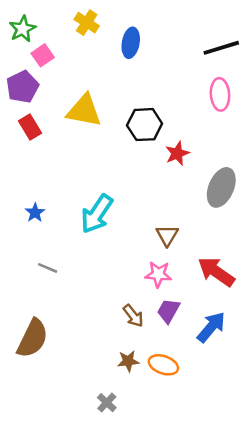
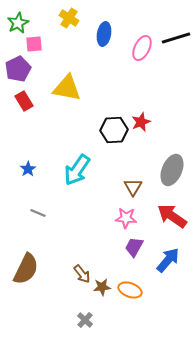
pink square: (43, 55) -> (34, 44), turned 30
pink ellipse: (220, 94) -> (142, 48), moved, turned 30
black hexagon: (145, 125) -> (114, 130), moved
gray ellipse: (221, 187) -> (172, 170), moved
brown arrow: (133, 316) -> (82, 274), moved

